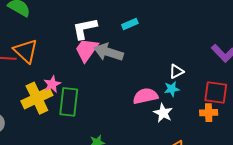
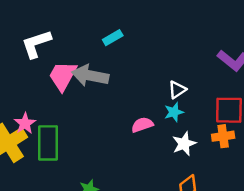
white L-shape: (85, 28) -> (36, 44), moved
pink semicircle: (145, 96) -> (142, 125), size x0.7
white star: (163, 113) -> (184, 144), moved, turned 30

